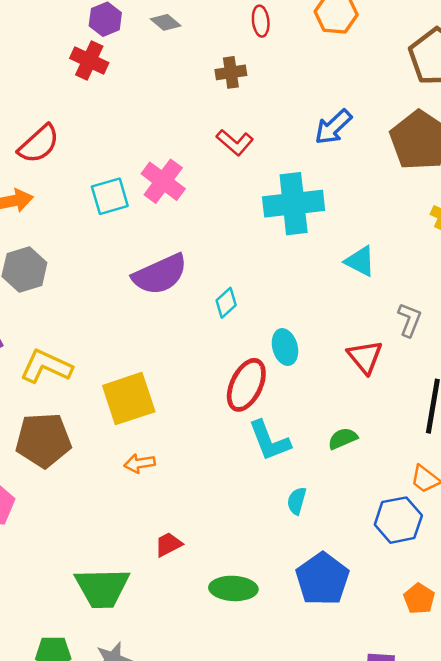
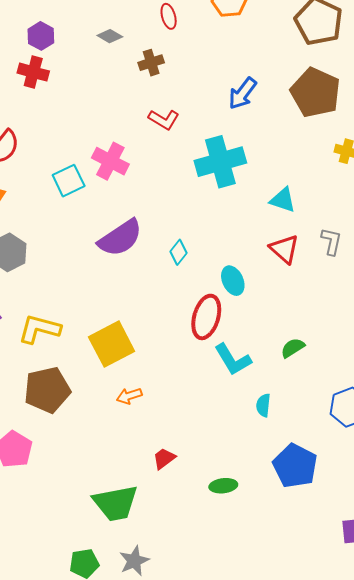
gray diamond: (166, 22) -> (110, 36), moved
red triangle: (365, 357) -> (284, 249), moved
green ellipse: (233, 588) -> (223, 486), size x0.7

